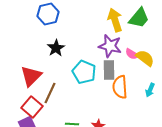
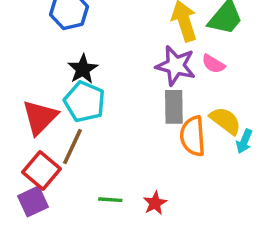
pink semicircle: (132, 54) -> (213, 64), moved
yellow semicircle: (145, 58) -> (225, 121), moved
cyan pentagon: (84, 72) -> (85, 102), moved

